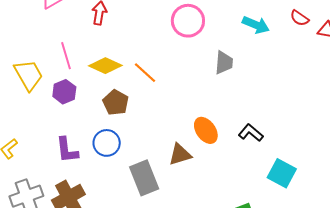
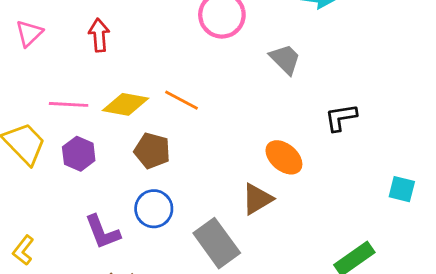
pink line: (66, 56) -> (69, 104), turned -56
gray trapezoid: (224, 63) -> (285, 59), turned -35
black L-shape: (251, 133) -> (341, 117), moved, turned -35
cyan square: (282, 173) -> (402, 189), size x0.7

